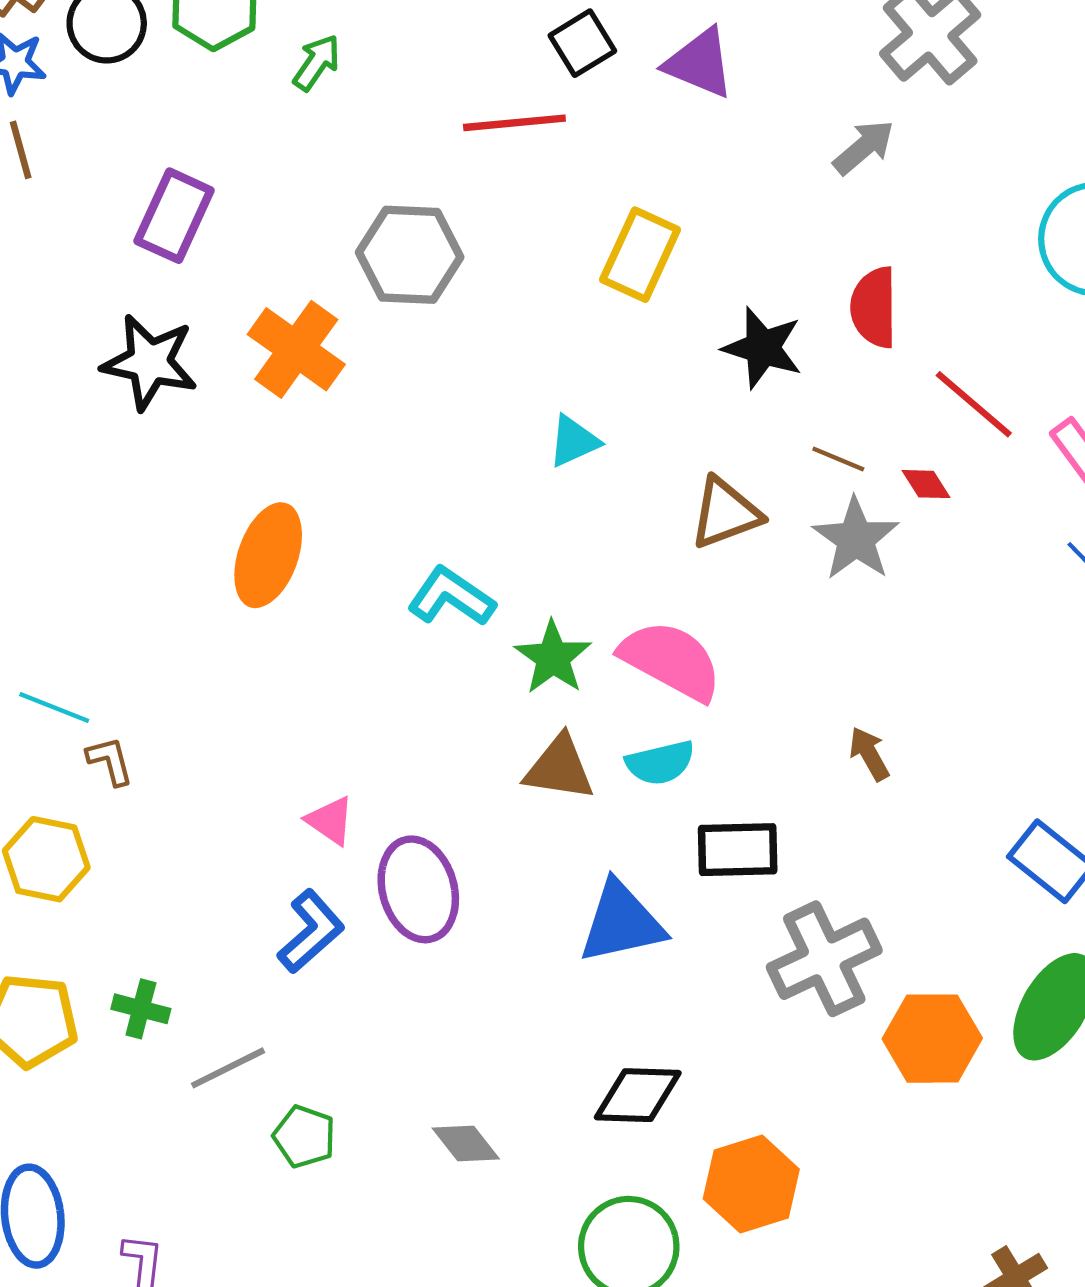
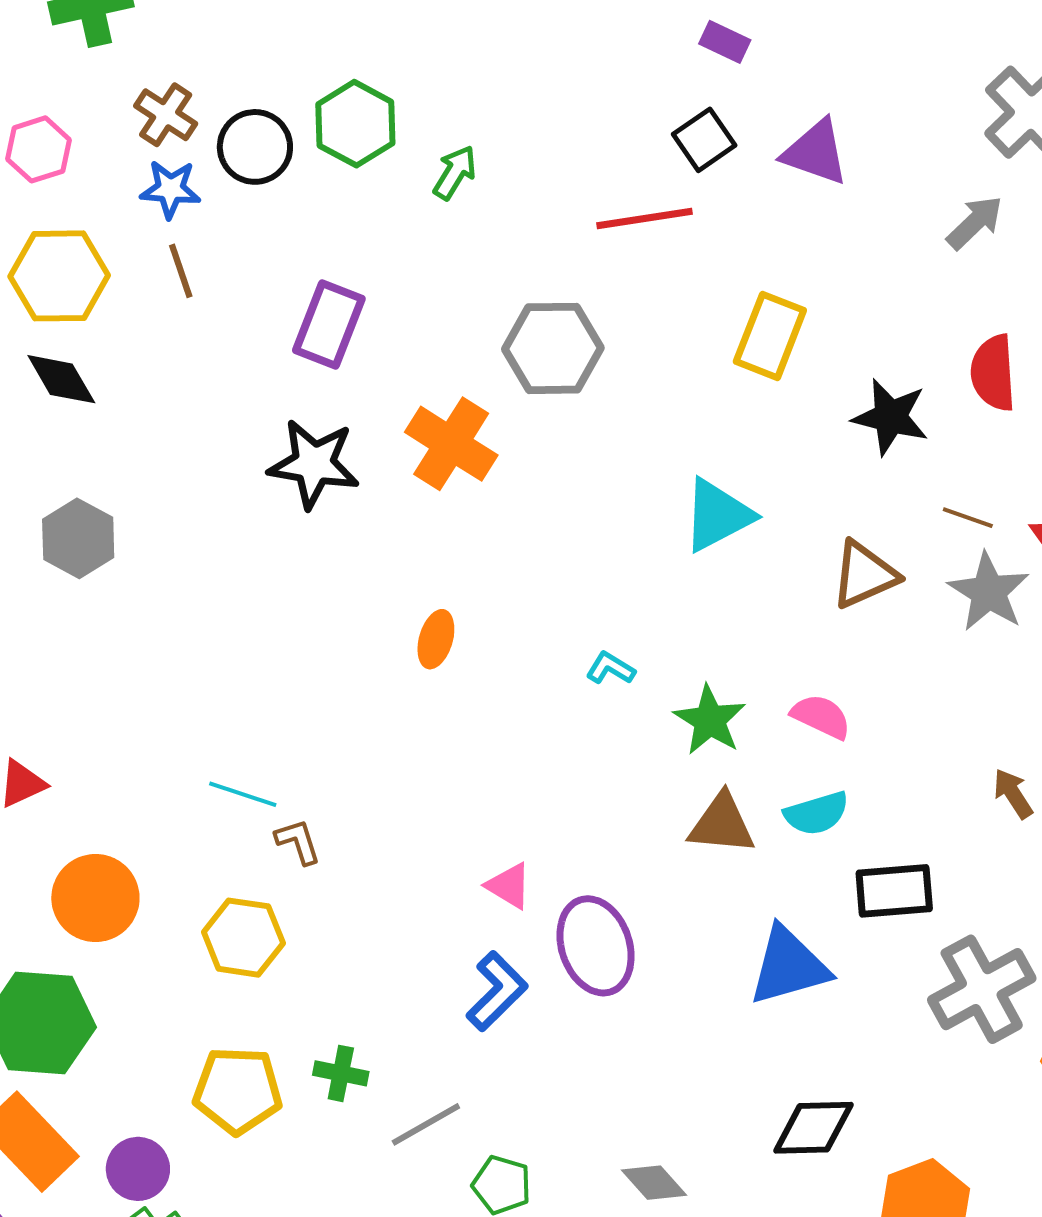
cyan triangle: (574, 441) -> (718, 515), size x1.5
orange ellipse: (268, 555) -> (436, 639), size x0.6
cyan L-shape: (451, 597) -> (611, 668), size x0.6
pink semicircle: (671, 660) -> (821, 716), size x0.6

